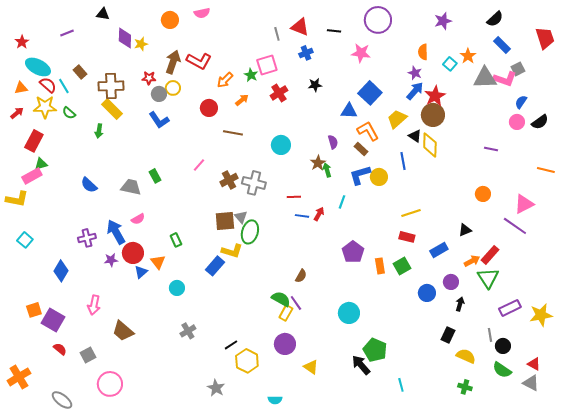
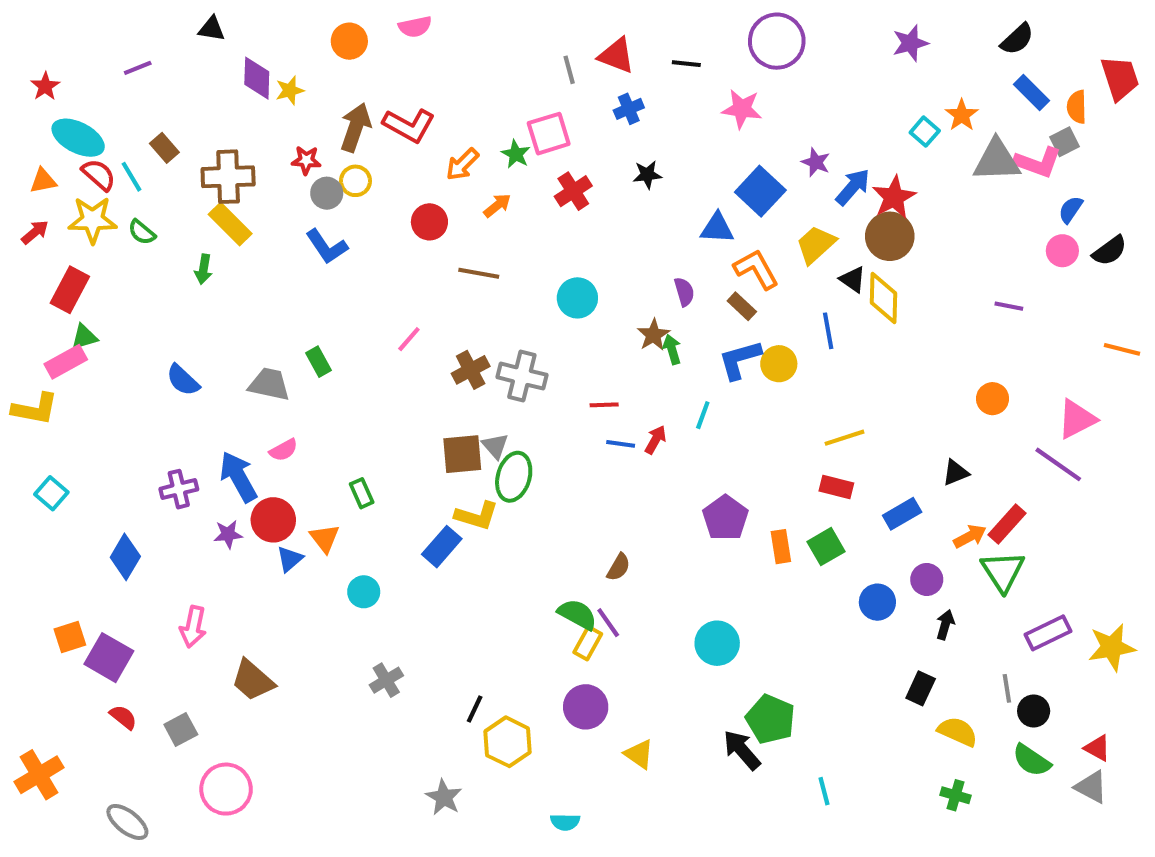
orange semicircle: (423, 52) -> (1077, 107), moved
purple star: (415, 73) -> (816, 162), moved
black line: (231, 345) -> (475, 709), turned -32

